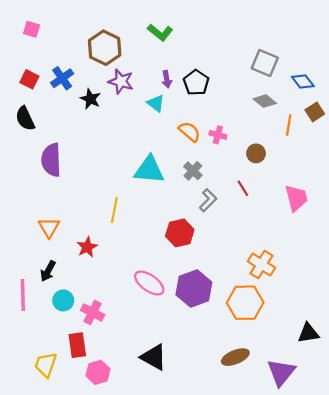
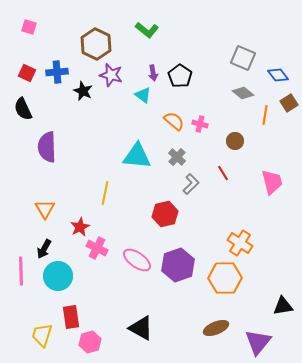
blue cross: (62, 78) -> (57, 72), turned 30
cyan circle: (63, 300) -> (58, 276), size x1.5
pink cross: (93, 312) -> (97, 248), moved

